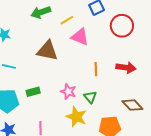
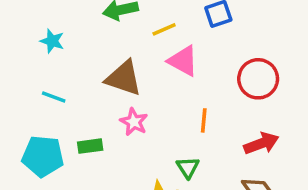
red circle: (122, 26) -> (258, 79), moved
red arrow: (126, 68) -> (261, 143), moved, turned -36
pink star: (68, 92) -> (134, 122), moved

